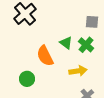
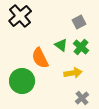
gray square: (92, 22) -> (79, 22), moved, turned -32
green circle: (27, 79) -> (22, 81), size x1.6

